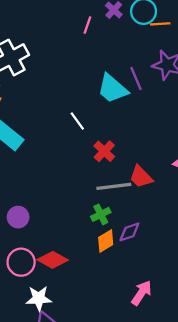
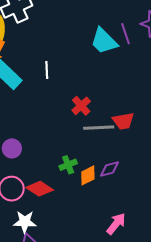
white line: (77, 121) -> (47, 70), moved, turned 30
red cross: (104, 151) -> (81, 106), moved
red trapezoid: (141, 177) -> (123, 121), turned -60
green cross: (101, 214) -> (68, 165), moved

